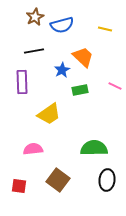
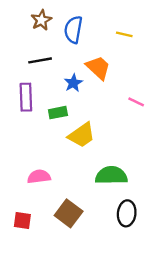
blue semicircle: (62, 25) -> (73, 30), turned 115
green rectangle: (80, 90) -> (58, 113), moved
yellow trapezoid: (49, 114) -> (82, 135), moved

